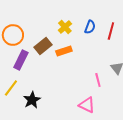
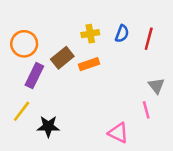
yellow cross: (65, 27) -> (90, 34), turned 32
pink line: (98, 80) -> (146, 110), moved
black star: (32, 100) -> (48, 126), turned 30

